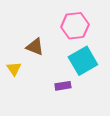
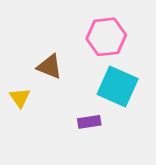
cyan square: (83, 61) -> (118, 86), turned -36

